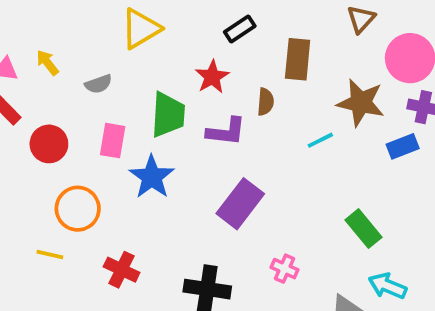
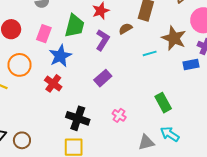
brown semicircle: (265, 102) -> (125, 29), turned -136
purple L-shape: (226, 132) -> (103, 40), turned -75
purple rectangle: (240, 204) -> (103, 78), size x0.7
red cross: (122, 270) -> (53, 83), moved

